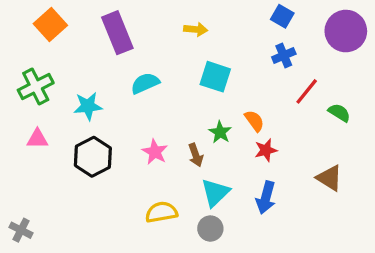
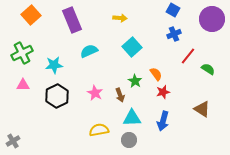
cyan square: (215, 77) -> (132, 47), turned 30
cyan triangle: (215, 193) -> (132, 118), turned 42
gray cross: (21, 230) -> (13, 141), turned 32

